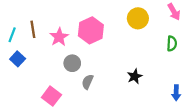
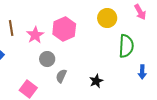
green semicircle: (172, 44) -> (126, 46), moved, size x1.6
black star: (135, 76) -> (96, 81), moved
blue arrow: (176, 93) -> (142, 72), moved

